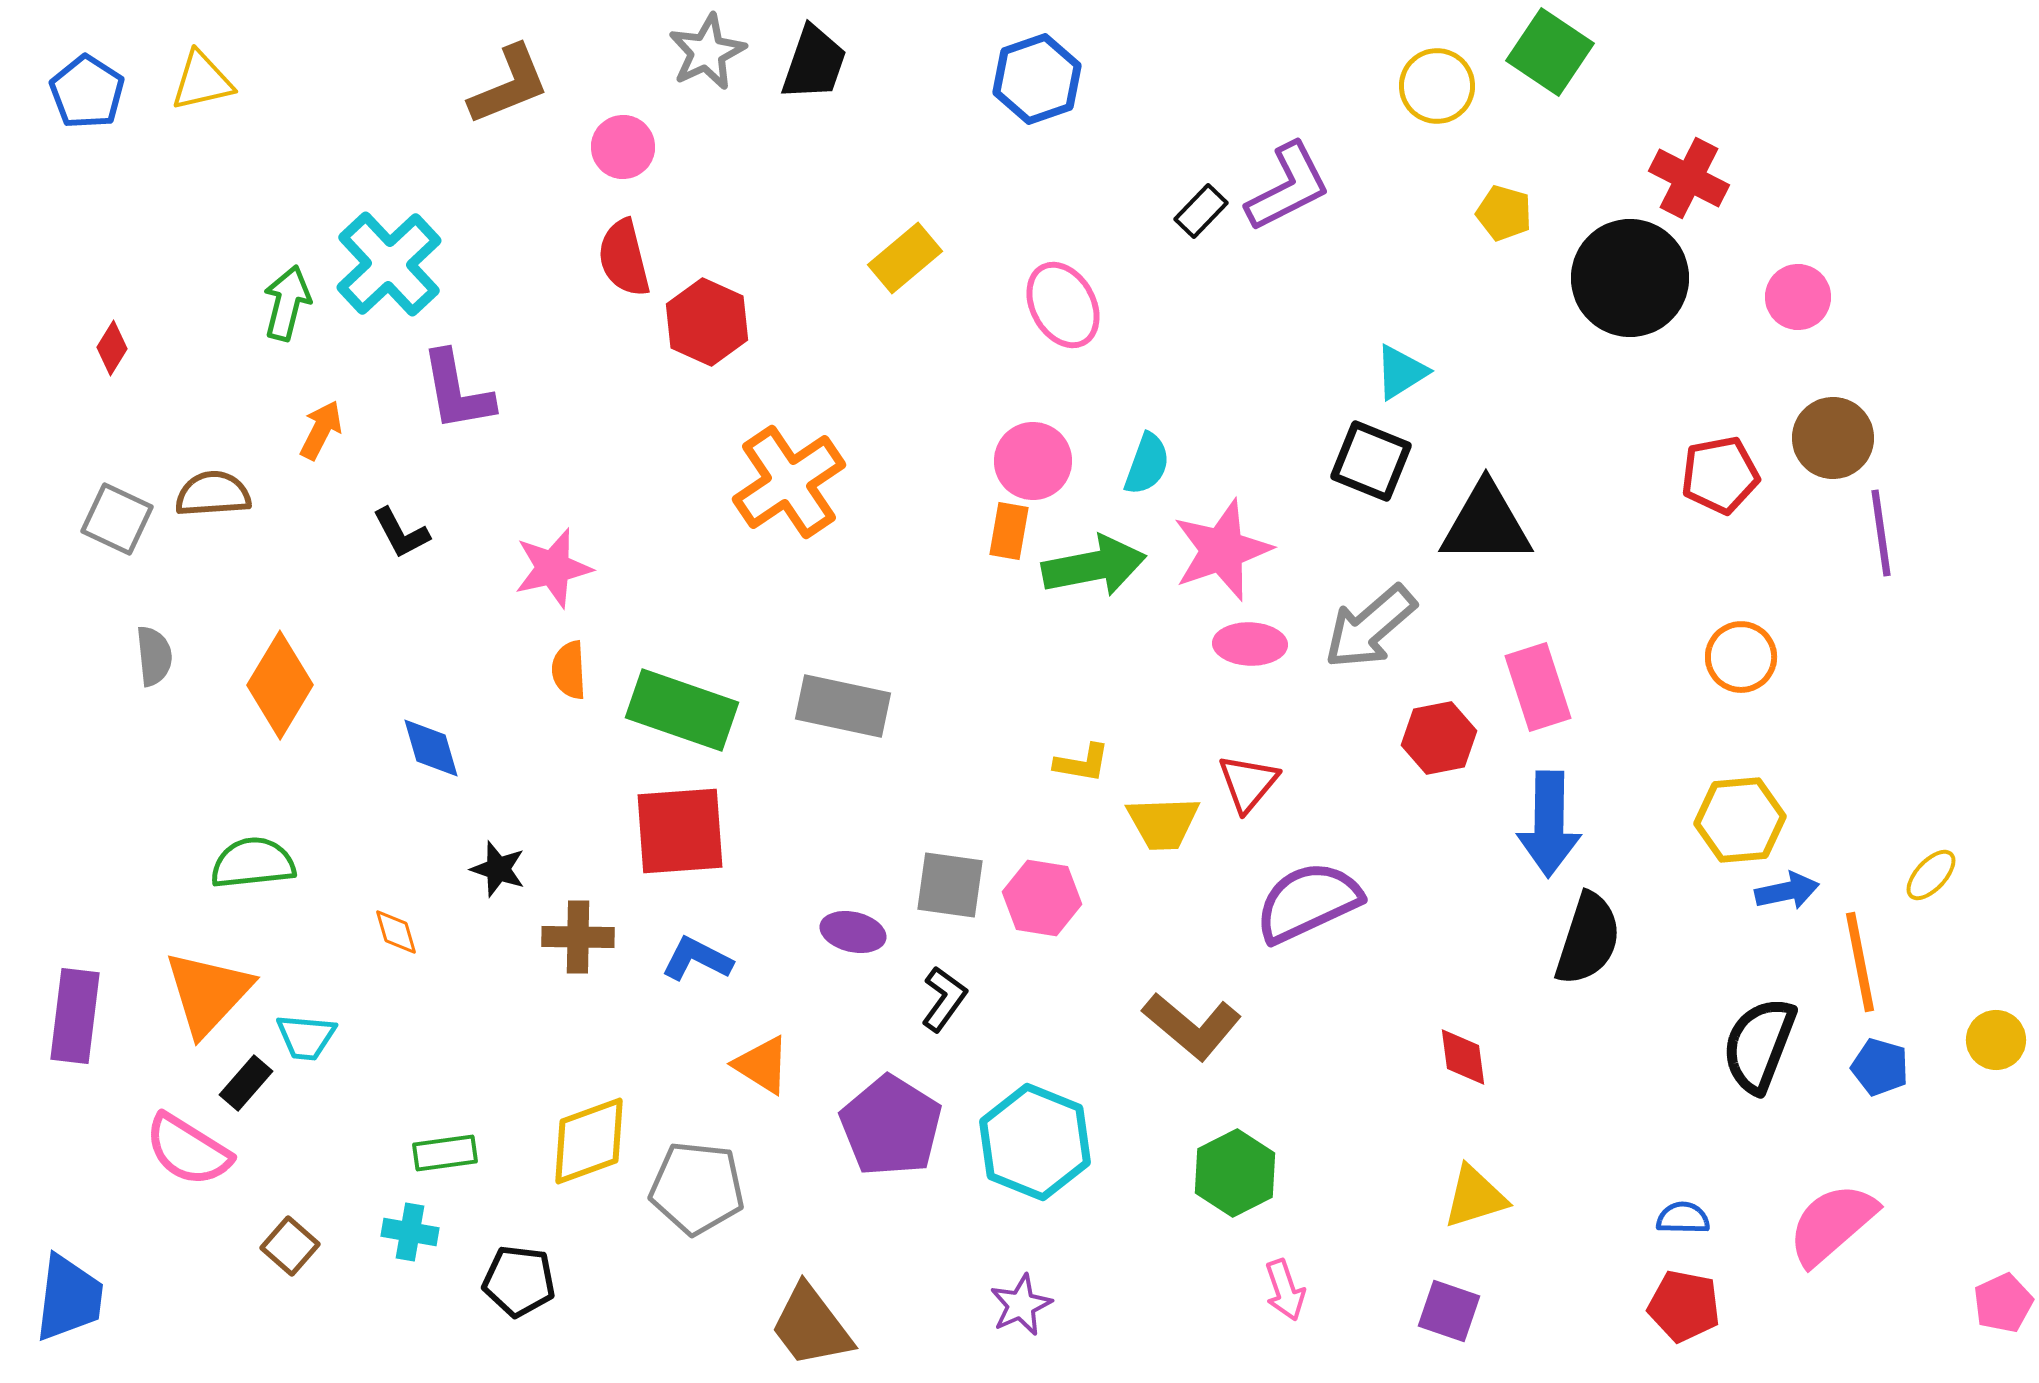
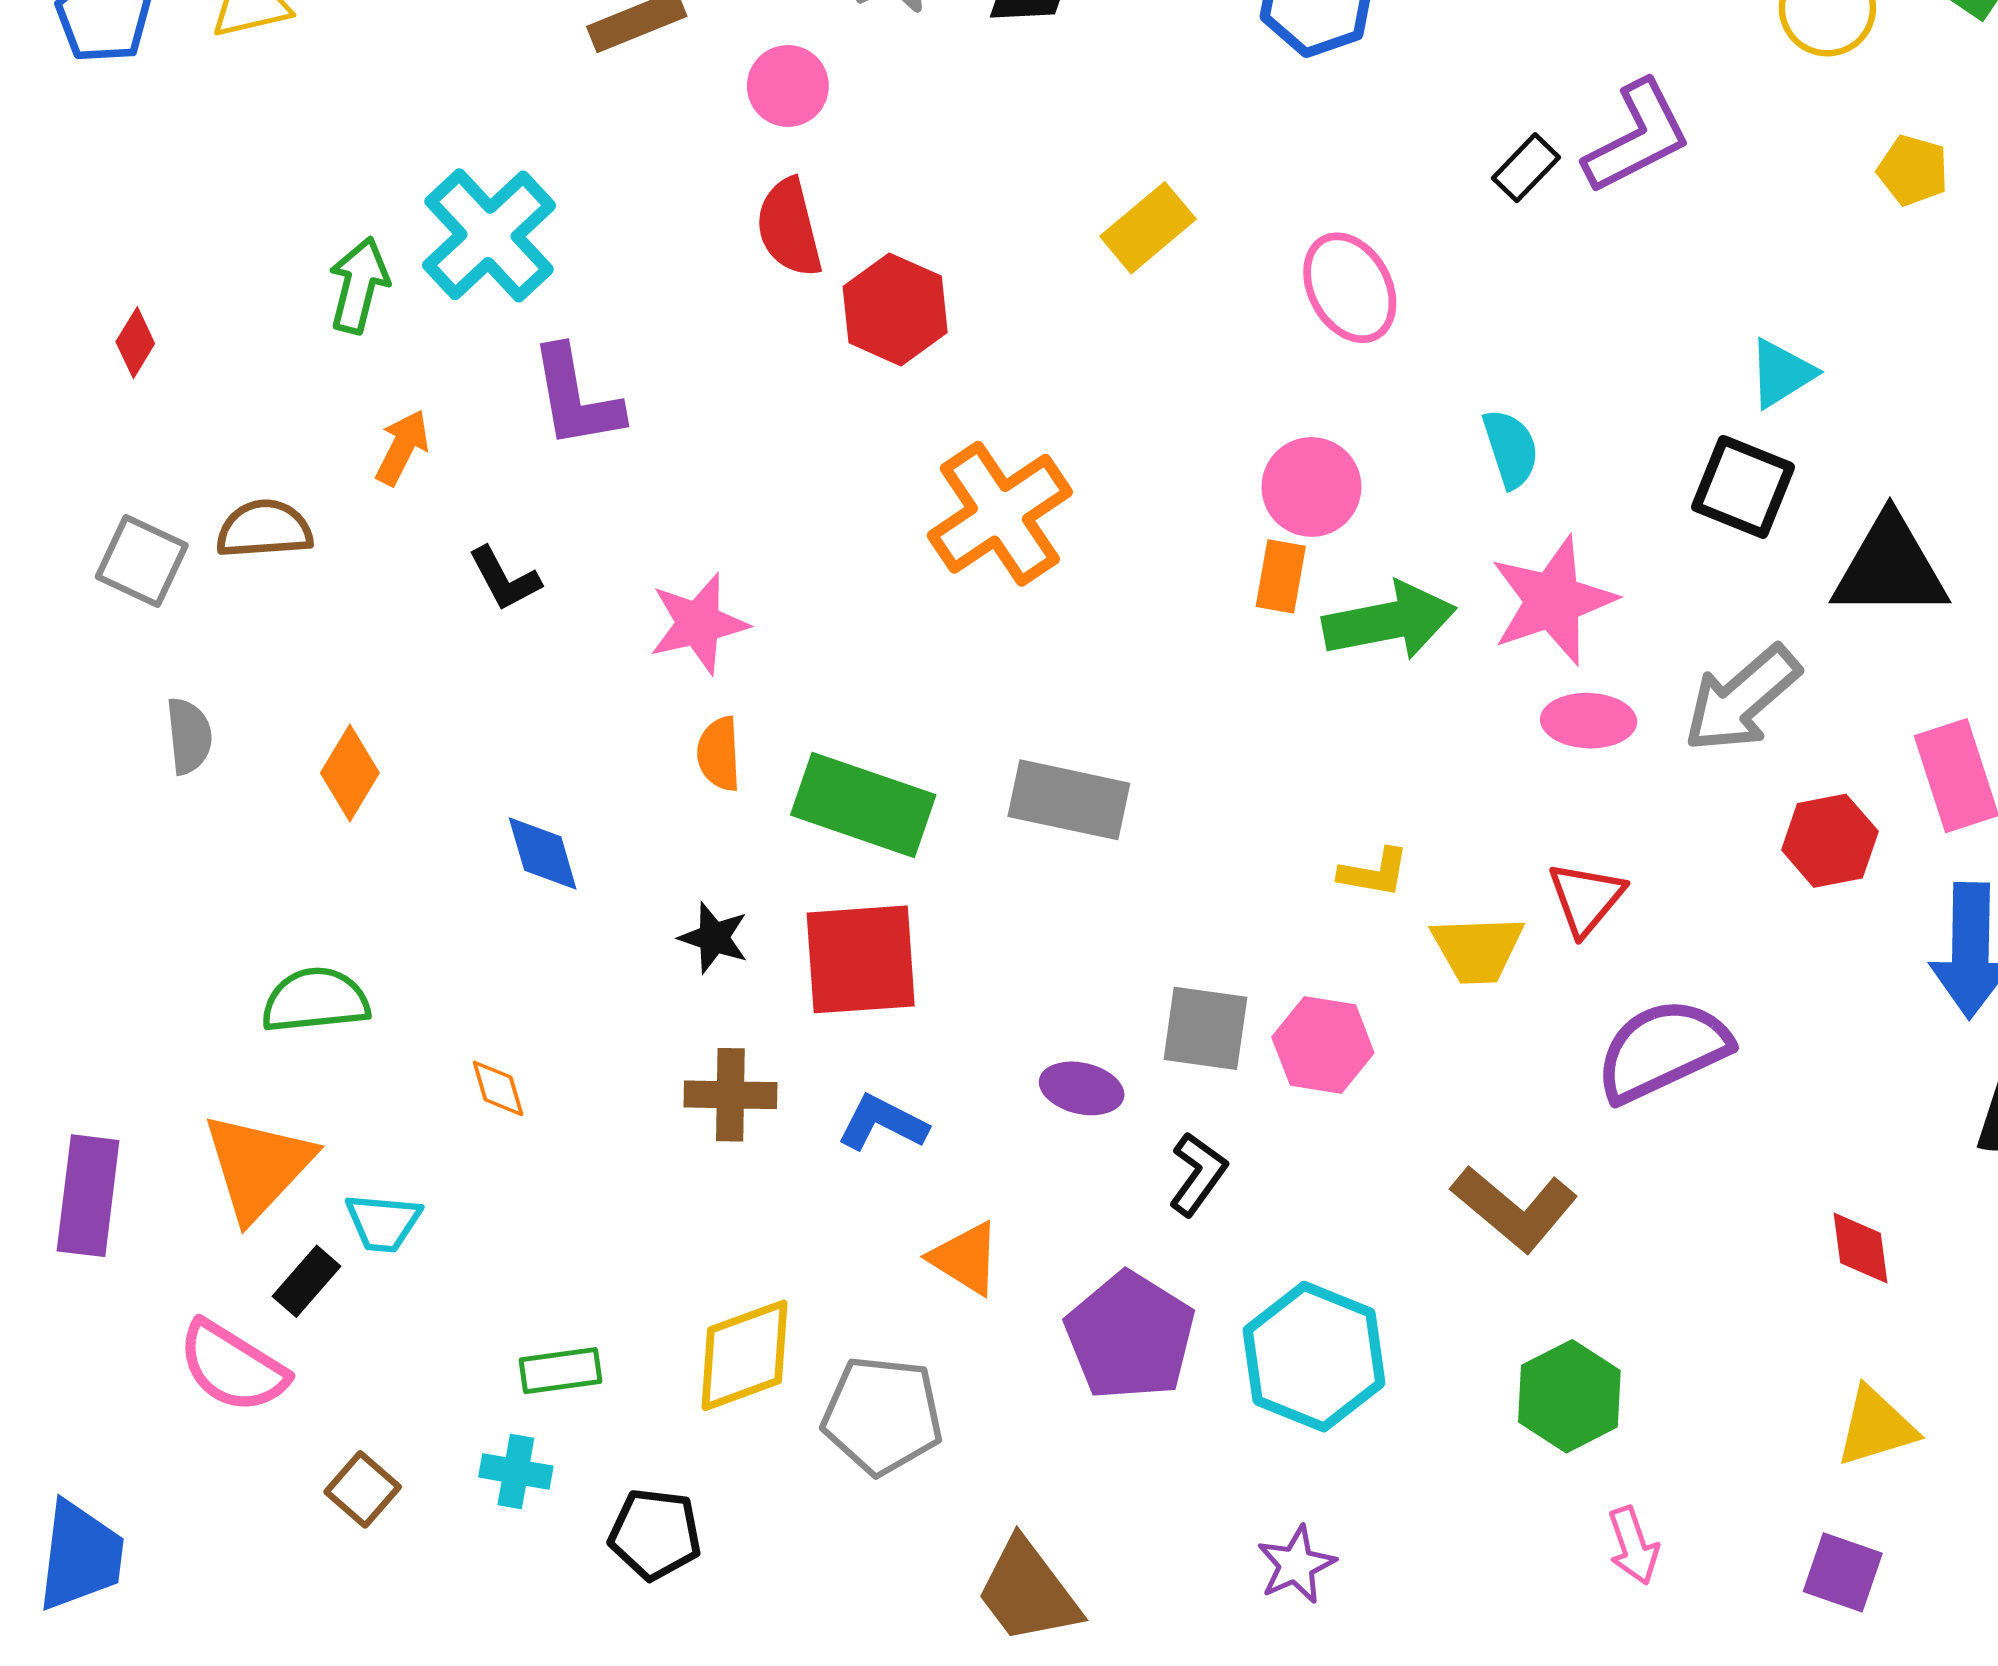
cyan semicircle: (1147, 464) -> (1511, 449), moved, turned -38
orange diamond: (280, 685) -> (350, 773), size x0.7
black star: (498, 869) -> (714, 938), moved

